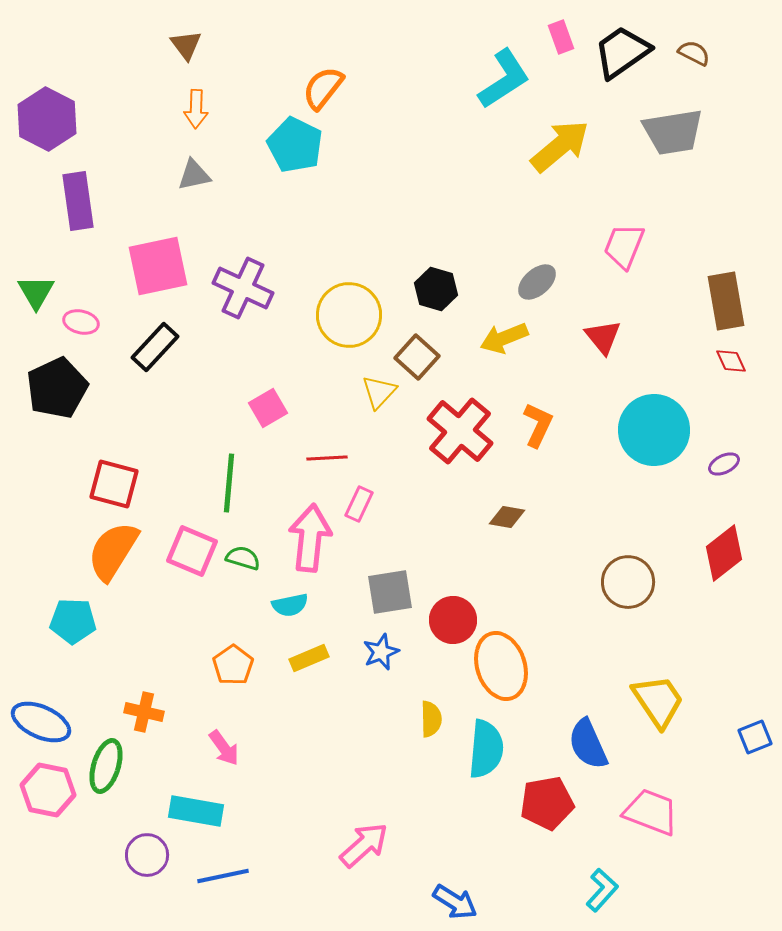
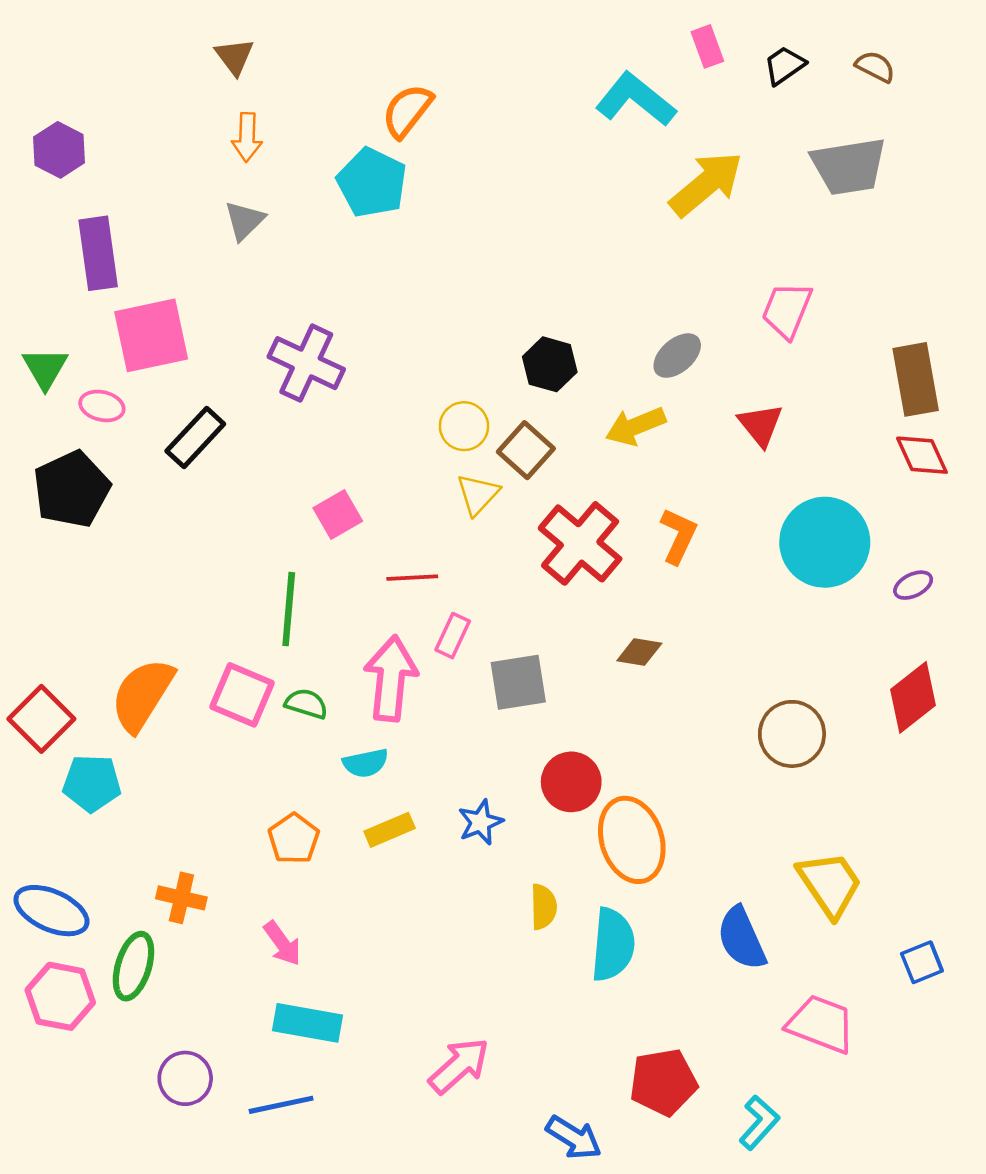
black trapezoid: (622, 52) -> (784, 65), size x0.6
cyan L-shape: (504, 79) -> (636, 99), turned -108
purple hexagon: (47, 119) -> (59, 150), size x0.7
gray triangle: (194, 175) -> (244, 221), turned -33
pink square: (158, 266) -> (151, 335), moved
yellow circle: (349, 315) -> (464, 426), moved, size x0.6
red diamond: (731, 361) -> (922, 455), size x1.4
red square: (114, 484) -> (41, 719), moved, turned 30
gray square: (390, 592) -> (518, 682), moved
blue square: (755, 737) -> (922, 962), moved
red pentagon: (547, 803) -> (663, 1082), moved
cyan rectangle: (196, 811) -> (308, 1023), moved

